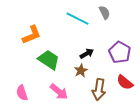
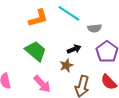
gray semicircle: (105, 12) -> (94, 28), moved, turned 104
orange L-shape: (32, 35) -> (38, 18), moved

